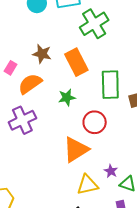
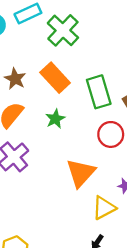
brown star: (42, 54) -> (15, 79), turned 30
red circle: (95, 122) -> (111, 134), moved

